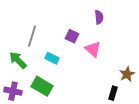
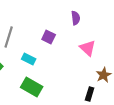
pink triangle: (93, 49) -> (88, 48), moved
green rectangle: (42, 86) -> (32, 87), moved

